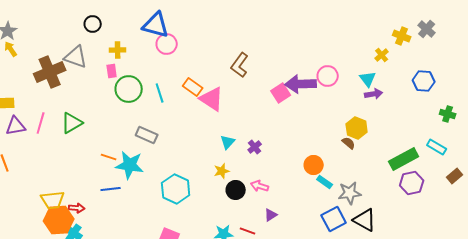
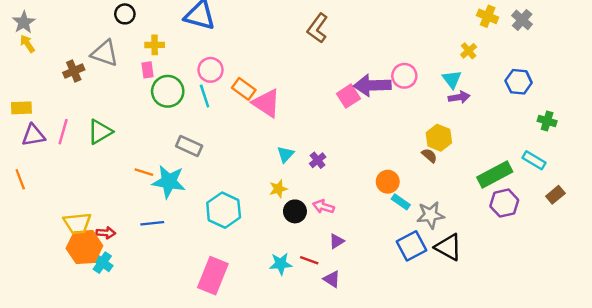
yellow cross: (402, 36) -> (488, 16), moved
pink circle: (167, 44) -> (211, 70), moved
brown L-shape: (240, 65) -> (318, 28), moved
brown cross: (50, 72) -> (74, 71), size x0.6
blue line: (111, 189) -> (152, 223), moved

